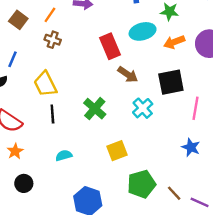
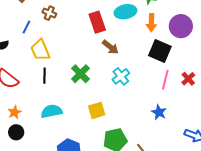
orange arrow: (174, 42) -> (151, 23), turned -72
blue line: (13, 59) -> (26, 27), moved
black square: (171, 82) -> (160, 51), moved, turned 30
orange star: (15, 151) -> (14, 112), moved
cyan semicircle: (64, 155) -> (52, 111), size x1.5

